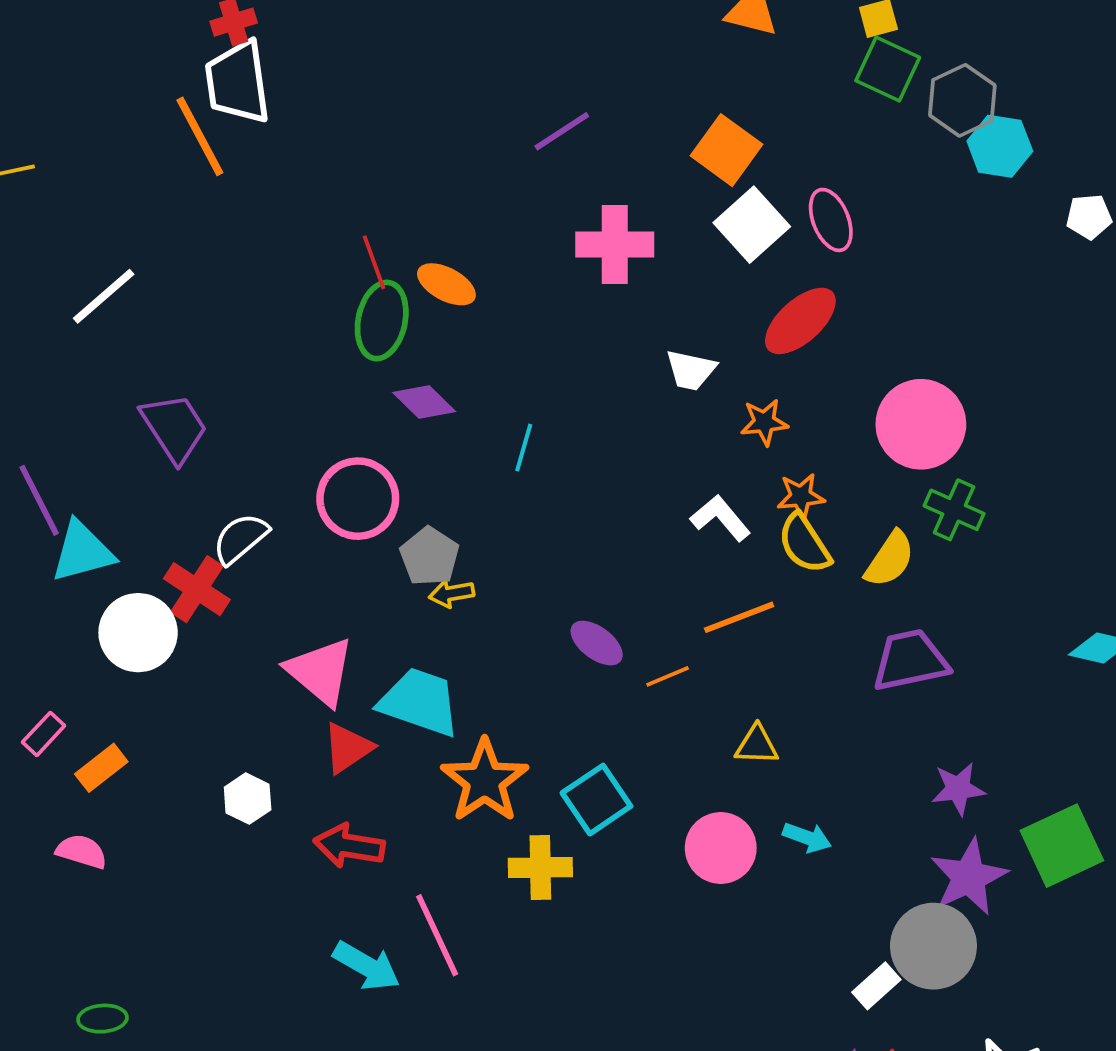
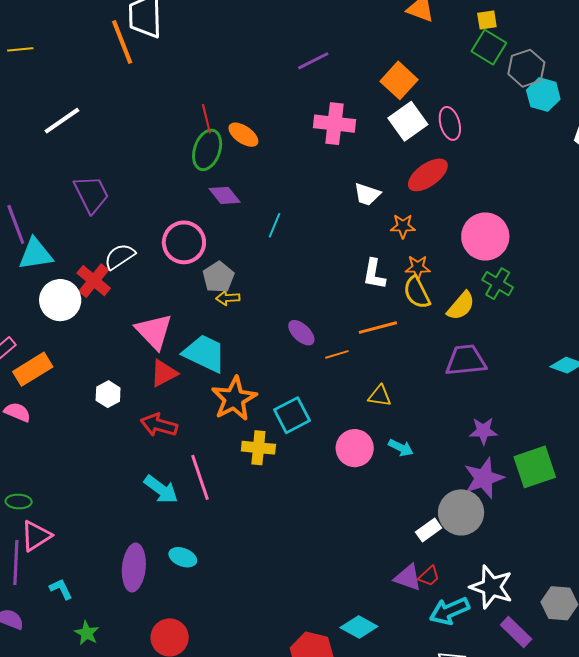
white L-shape: (720, 518) -> (374, 274), turned -136
orange rectangle: (101, 768) -> (33, 369), size x1.4

